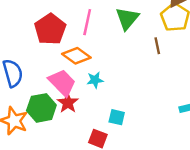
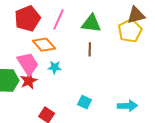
green triangle: (127, 18) -> (91, 23), turned 45
brown line: (157, 46) -> (90, 49), moved
cyan square: (117, 117) -> (85, 102), moved

